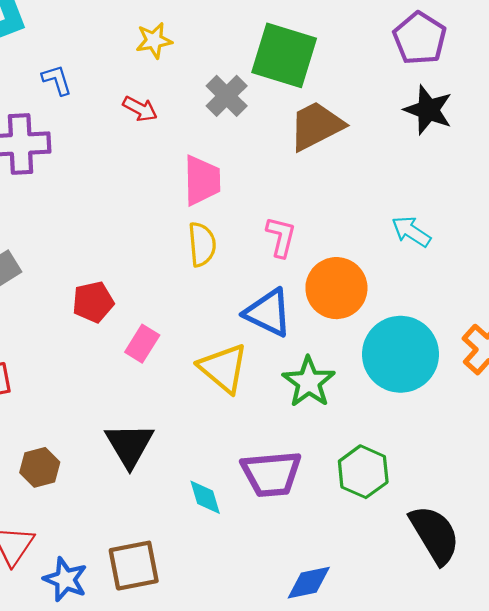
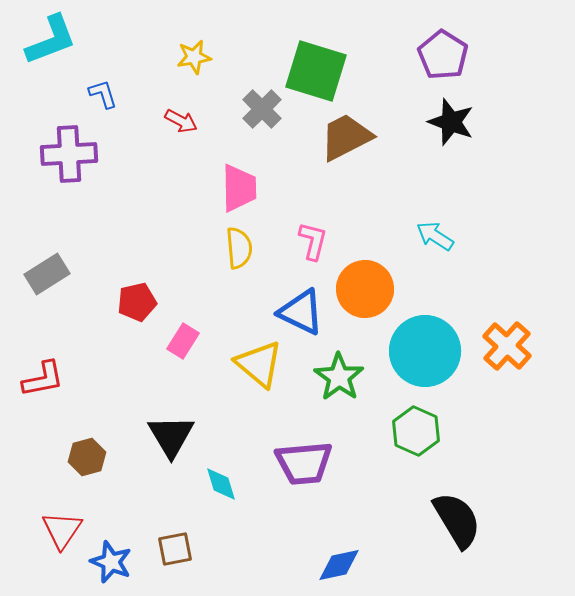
green hexagon: (363, 472) -> (416, 431), moved
cyan diamond: (205, 497) -> (221, 484), moved
brown square: (134, 566) -> (175, 549), size x0.7

